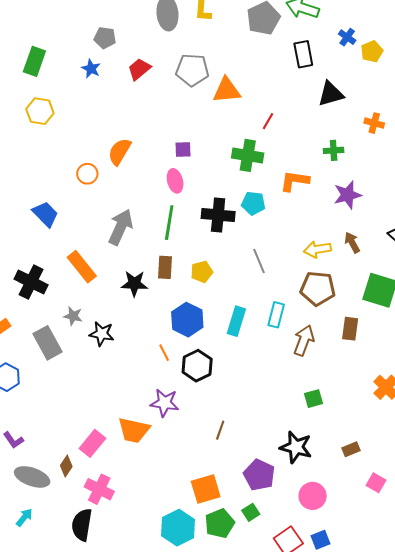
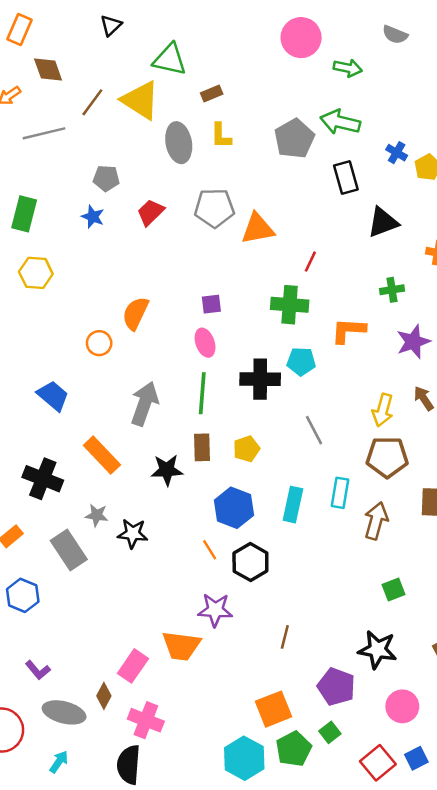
yellow arrow: (317, 249) -> (383, 410), turned -60

